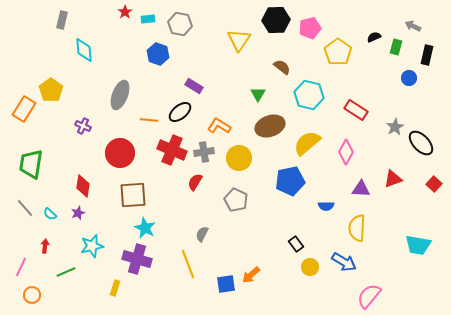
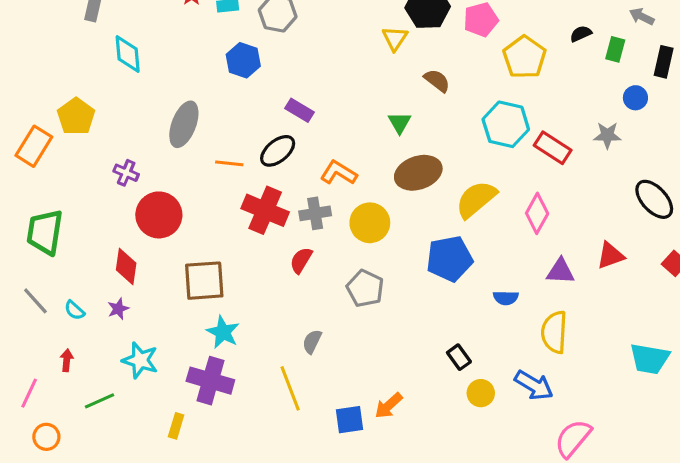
yellow triangle: (239, 40) -> (395, 38), moved, size x0.7
cyan hexagon: (309, 95) -> (506, 124), moved
gray star: (395, 127) -> (607, 135), moved, turned 30
red circle: (120, 153) -> (159, 215), moved
cyan star: (92, 246) -> (140, 360), turned 30

